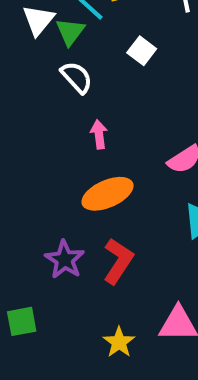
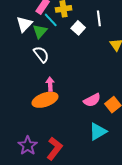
white square: (142, 51) -> (78, 28), moved
orange ellipse: (108, 194) -> (45, 100), moved

